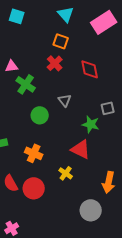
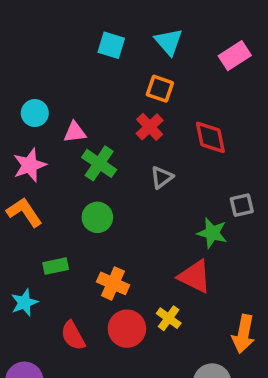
cyan square: (17, 16) -> (111, 45), moved
pink rectangle: (104, 22) -> (235, 56), size x0.7
gray triangle: (65, 100) -> (162, 177), moved, turned 32
green circle: (40, 115) -> (97, 217), moved
red circle: (34, 188) -> (127, 329), moved

